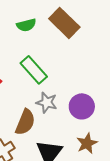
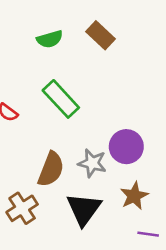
brown rectangle: (64, 23) -> (101, 35), size x0.7
gray star: (47, 103) -> (92, 163), moved

